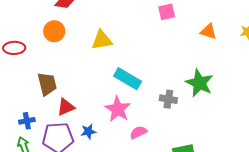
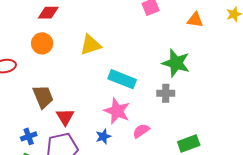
green star: (199, 83) -> (176, 63), moved
red triangle: (66, 107) -> (65, 117), turned -30
blue star: (88, 131) -> (103, 136), moved

